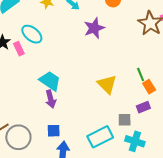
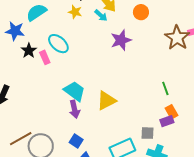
yellow triangle: (107, 84) -> (106, 101), moved, turned 45
orange rectangle: (149, 87) -> (171, 112), moved
blue square: (54, 131) -> (76, 141), turned 32

